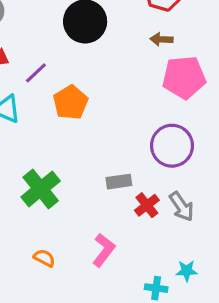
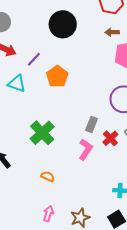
gray rectangle: (119, 182) -> (92, 125), turned -56
pink L-shape: (104, 250) -> (86, 149), moved

